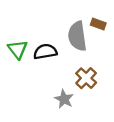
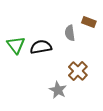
gray semicircle: (77, 36) -> (70, 33), size x0.6

